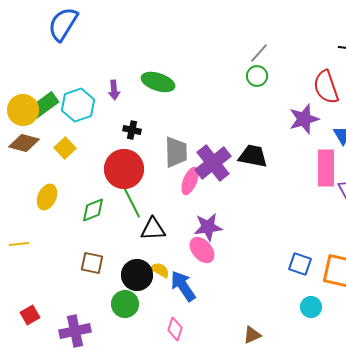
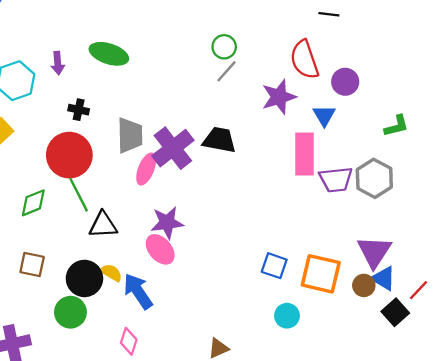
gray line: (259, 53) -> (226, 71), moved

